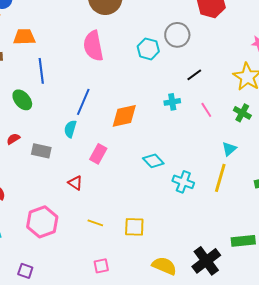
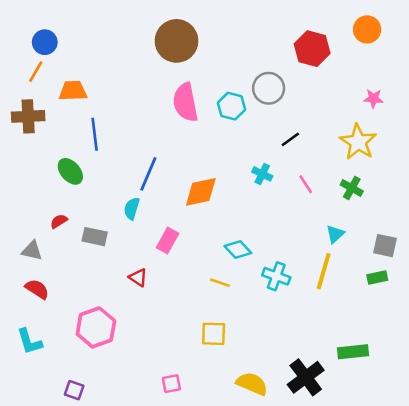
pink semicircle: (93, 46) -> (185, 102), moved
cyan cross: (172, 102) -> (262, 174), turned 35
yellow line: (95, 223) -> (220, 283), moved

